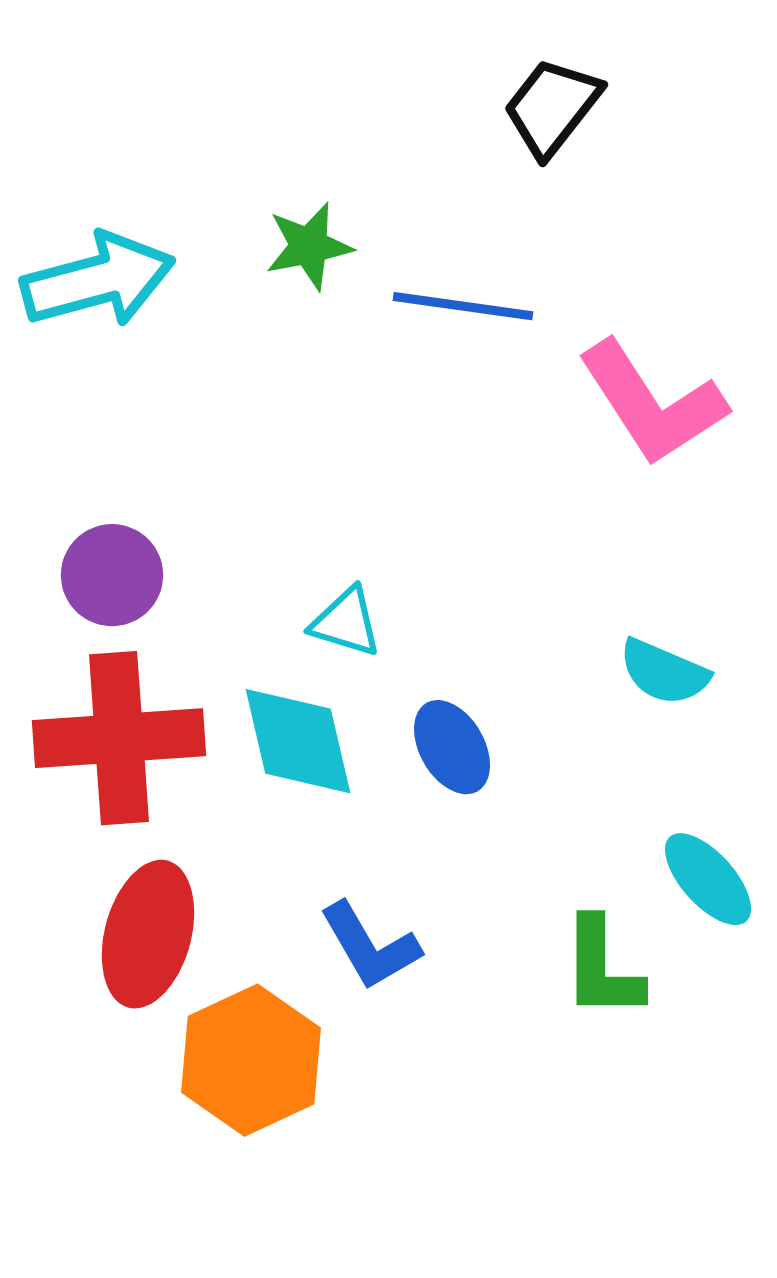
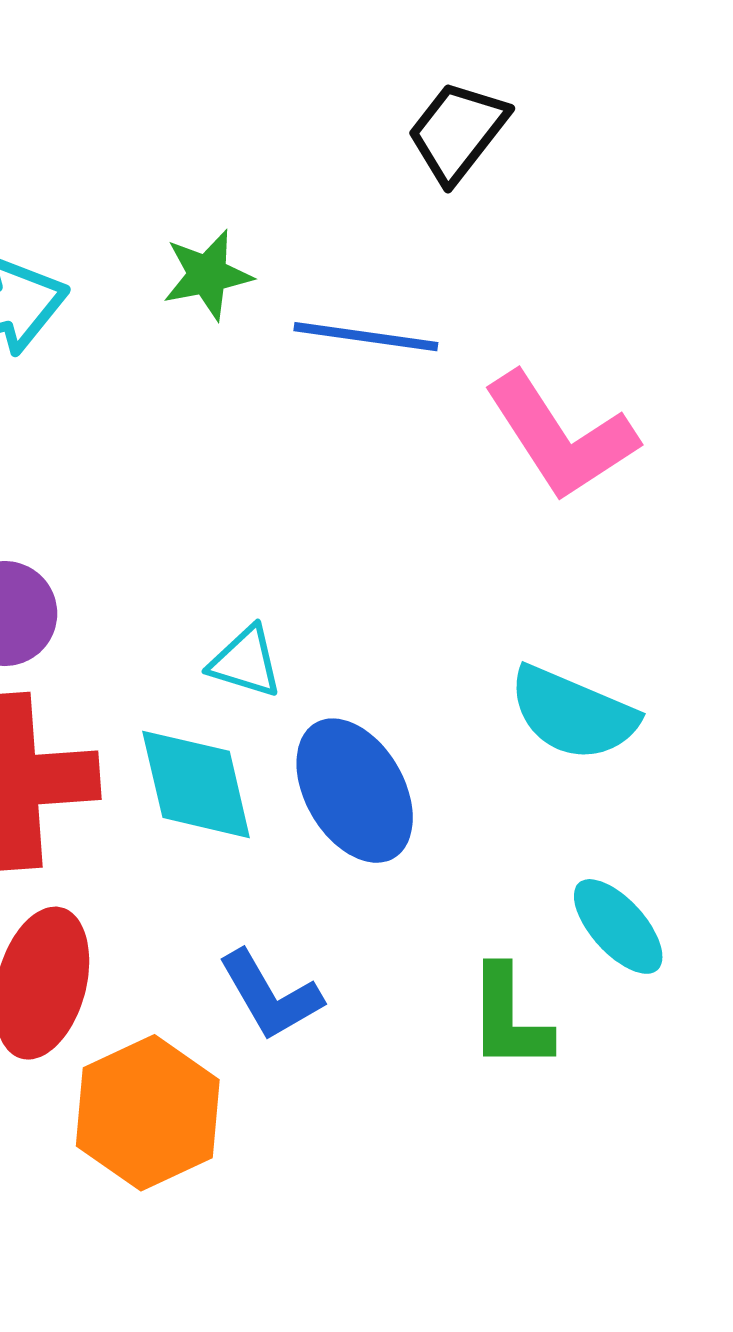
cyan semicircle: (664, 672) -> (573, 713), size x1.4
blue ellipse: (452, 747) -> (355, 791), size x1.5

